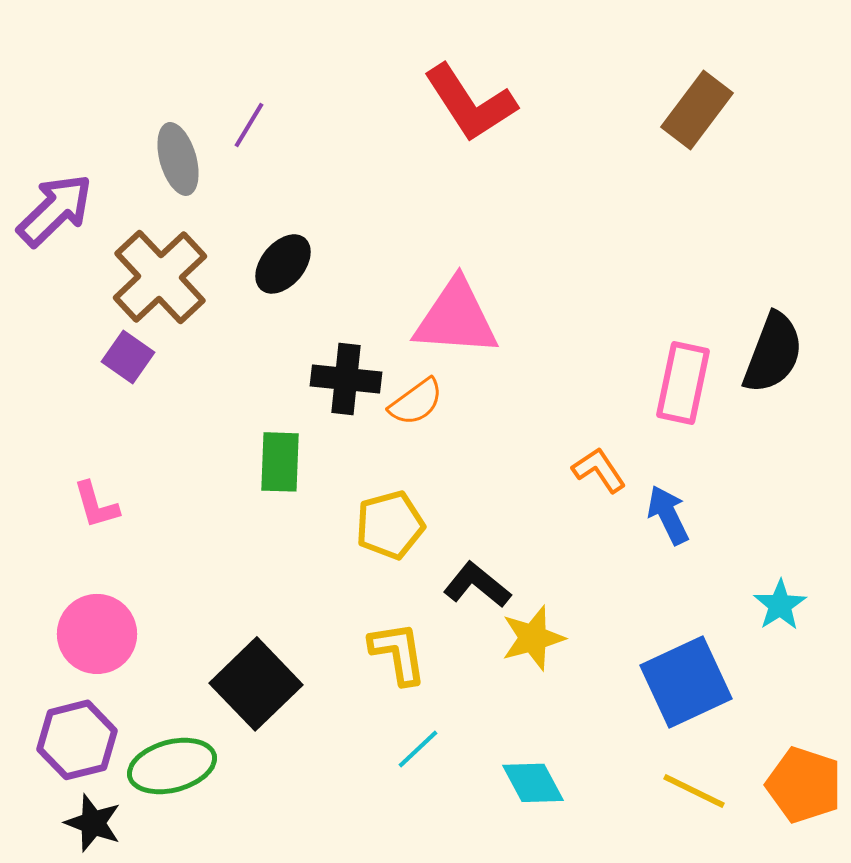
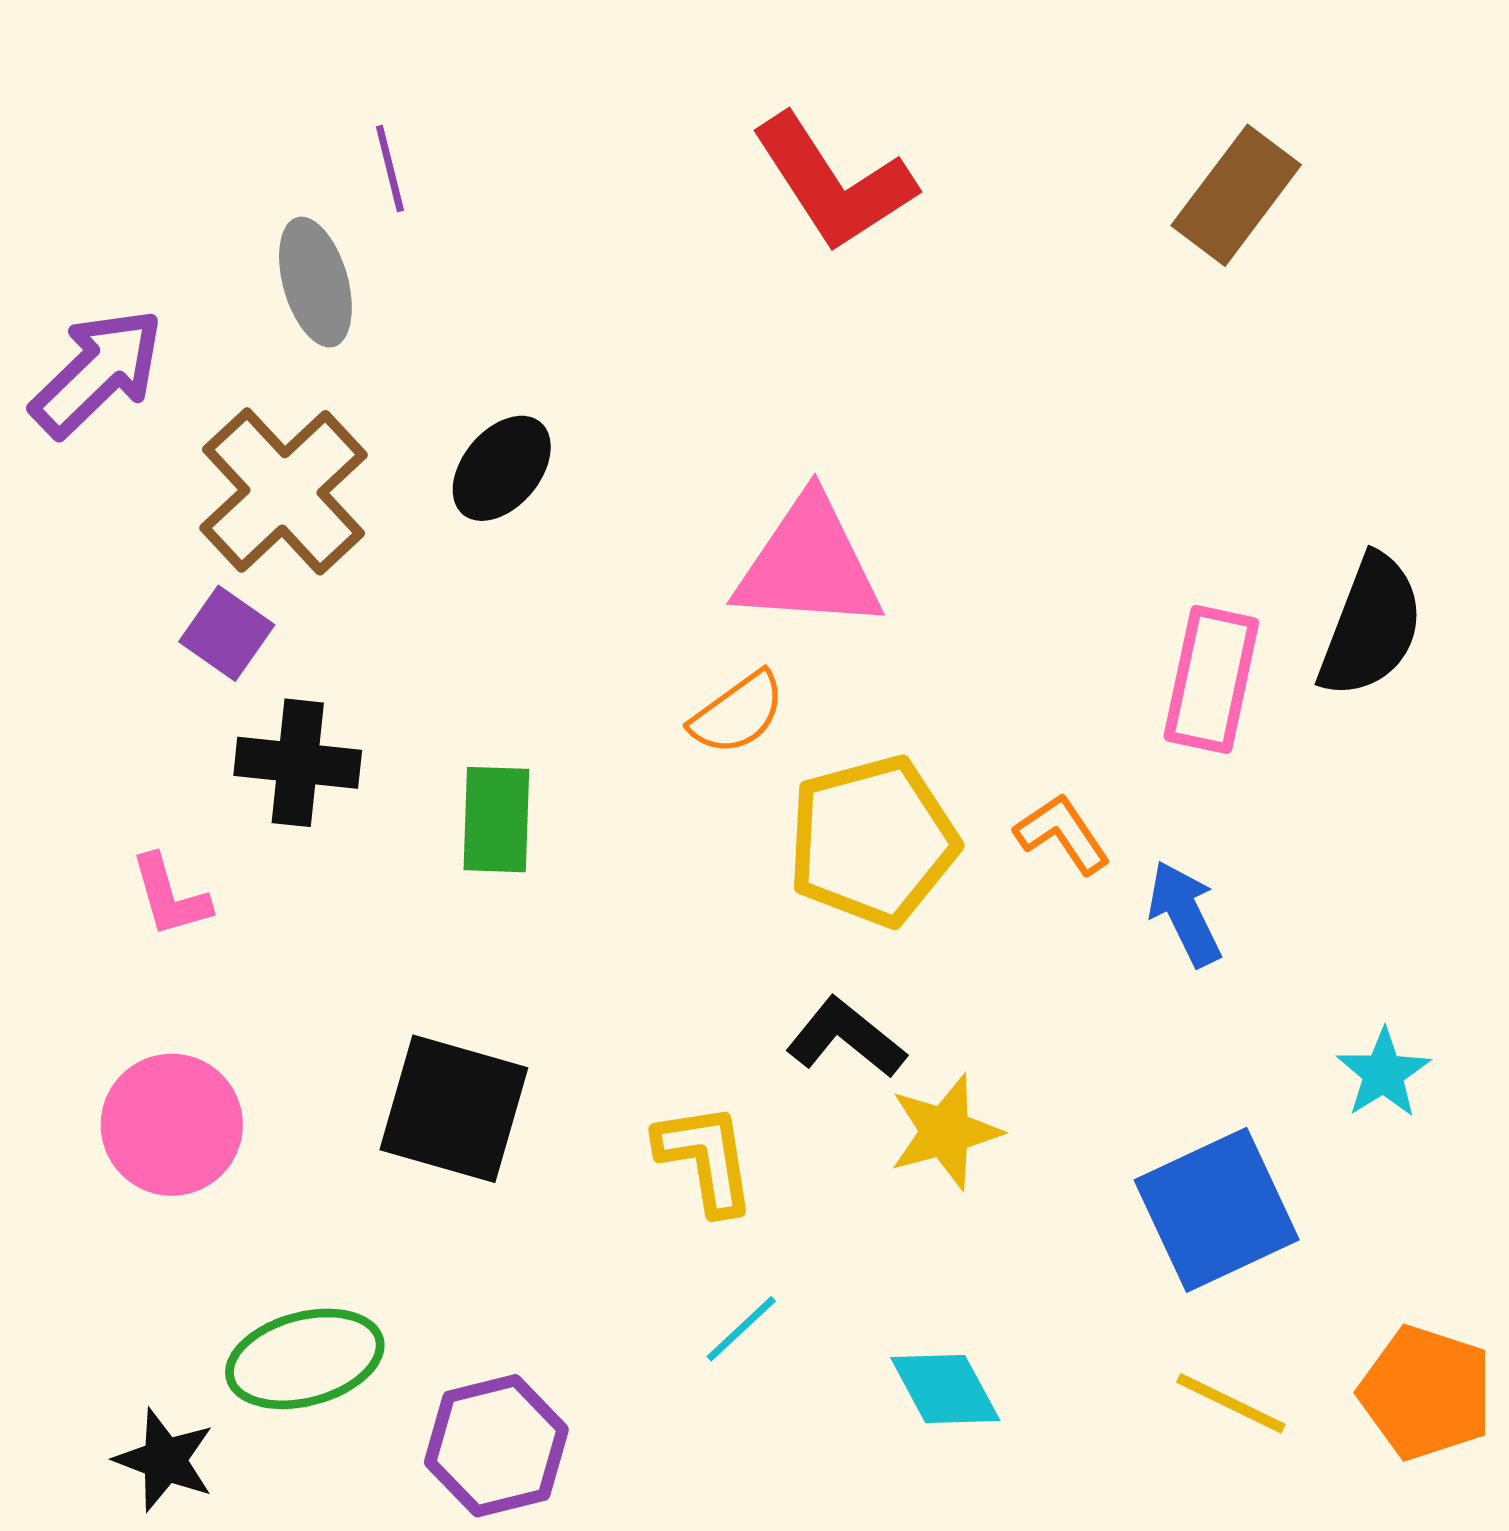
purple line: (249, 125) -> (390, 169), moved, turned -45
black cross: (346, 379) -> (298, 763), moved
yellow pentagon: (390, 525) -> (872, 841), moved, size x1.4
black square: (256, 684) -> (454, 1109), moved, turned -30
purple hexagon: (77, 740) -> (496, 1446), moved

